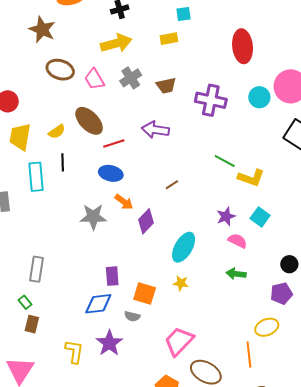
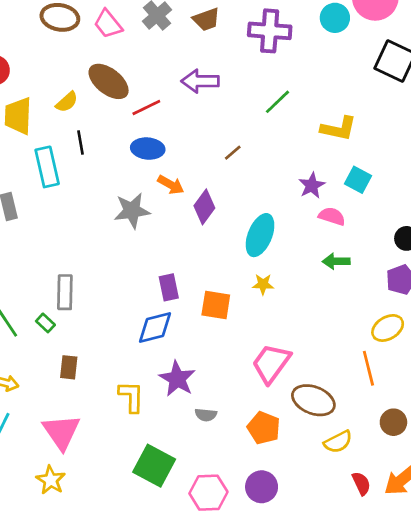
green line: (225, 161) -> (278, 102), moved, turned -65
green rectangle: (25, 302) -> (45, 323), moved
gray semicircle: (132, 316) -> (206, 415), moved

